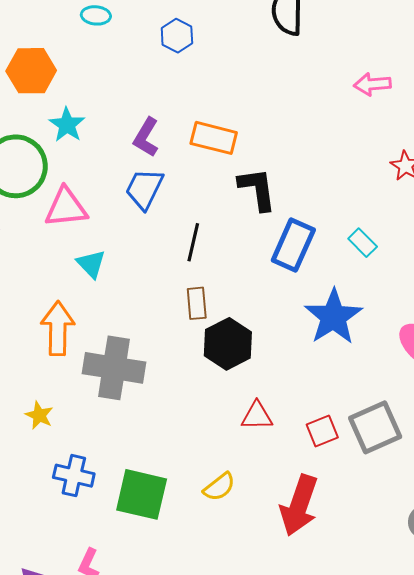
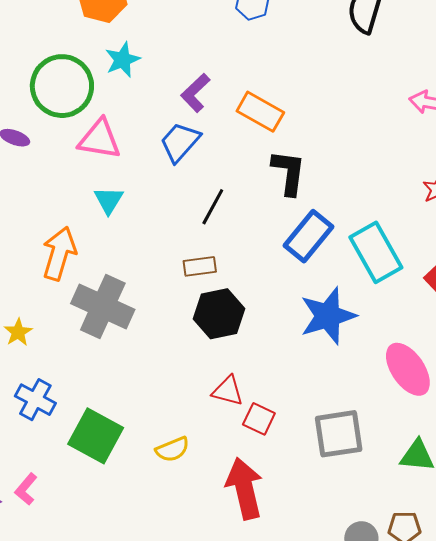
cyan rectangle: (363, 243) -> (376, 252), size x2.0
brown rectangle: (197, 303) -> (200, 266), turned 72
red square: (322, 431) -> (259, 419), moved, turned 32
red arrow: (299, 505) -> (244, 488), turned 132

